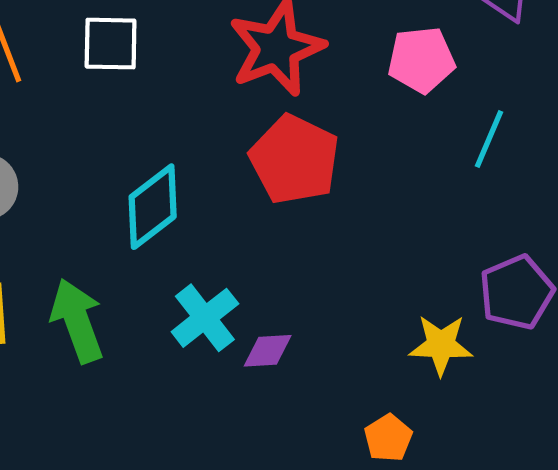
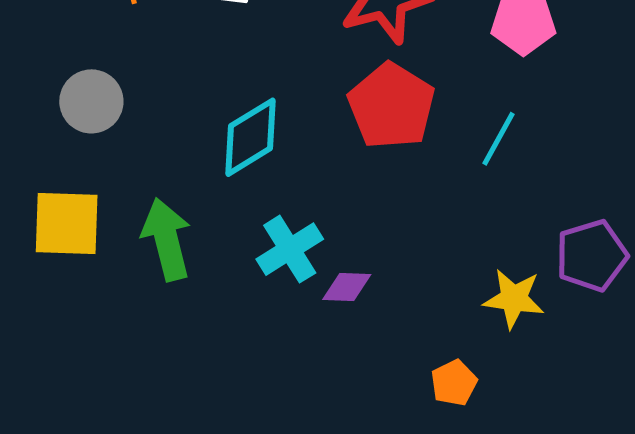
cyan line: (489, 139) -> (498, 139), moved

